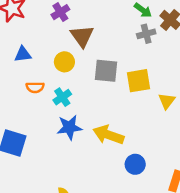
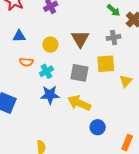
gray cross: (146, 34) -> (114, 37), moved
brown triangle: (82, 36) -> (80, 39), moved
gray square: (106, 71) -> (79, 73), moved

